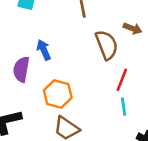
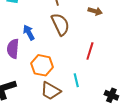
brown semicircle: (107, 45) -> (60, 24), moved
cyan line: (124, 107) -> (76, 80), moved

